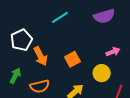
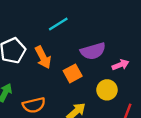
purple semicircle: (104, 16) -> (93, 51), moved
orange arrow: (41, 56) -> (43, 57), moved

